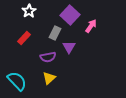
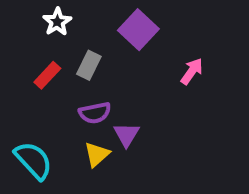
pink arrow: (91, 26) -> (192, 71), moved
gray rectangle: (55, 33) -> (89, 65), moved
purple triangle: (69, 47) -> (126, 135), moved

